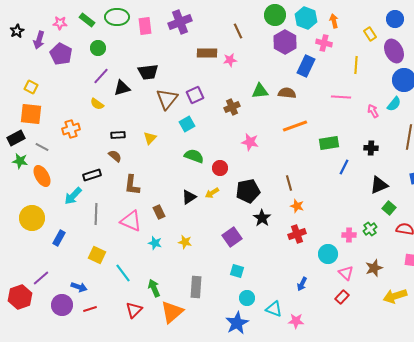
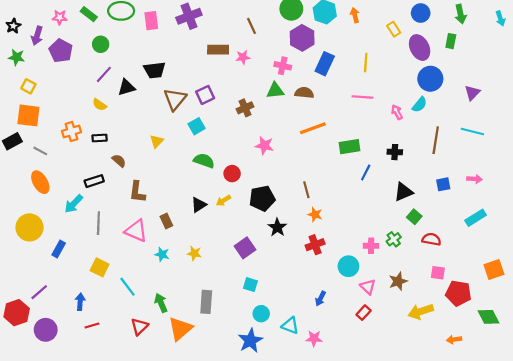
pink cross: (324, 43) -> (283, 66), moved
yellow line: (356, 65) -> (366, 63), moved
black rectangle: (118, 135) -> (100, 138), moved
green star: (20, 161) -> (17, 57), moved
blue arrow: (79, 287) -> (80, 302), turned -105
purple circle: (62, 305) -> (46, 330), moved

